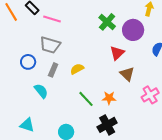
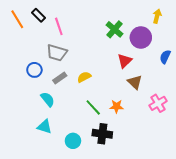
pink line: (52, 19) -> (59, 26), turned 54
gray rectangle: (53, 70) -> (60, 78), turned 32
cyan triangle: (27, 125) -> (45, 127), moved
black cross: (107, 125) -> (102, 134), moved, turned 36

